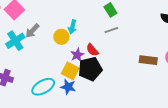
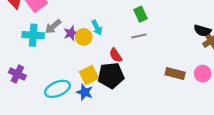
cyan arrow: (72, 27) -> (97, 28), turned -48
cyan cross: (15, 41) -> (33, 35), turned 30
purple star: (77, 55) -> (71, 33), moved
yellow square: (70, 71) -> (89, 75), turned 30

